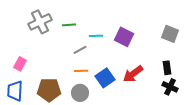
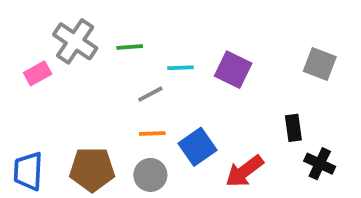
gray cross: (40, 22) -> (75, 41), turned -30
pink rectangle: (20, 64) -> (38, 73), moved, turned 32
black rectangle: (167, 68) -> (293, 128), moved
red arrow: (133, 74) -> (244, 171), moved

